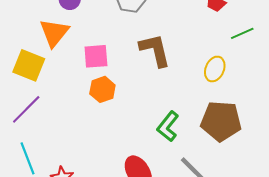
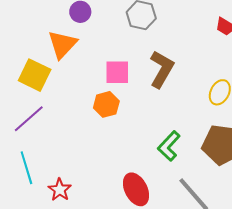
brown L-shape: (155, 50) -> (162, 69), turned 39
pink square: (96, 56) -> (117, 72), moved

